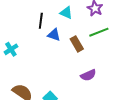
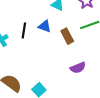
black line: (41, 21) -> (24, 30), moved

